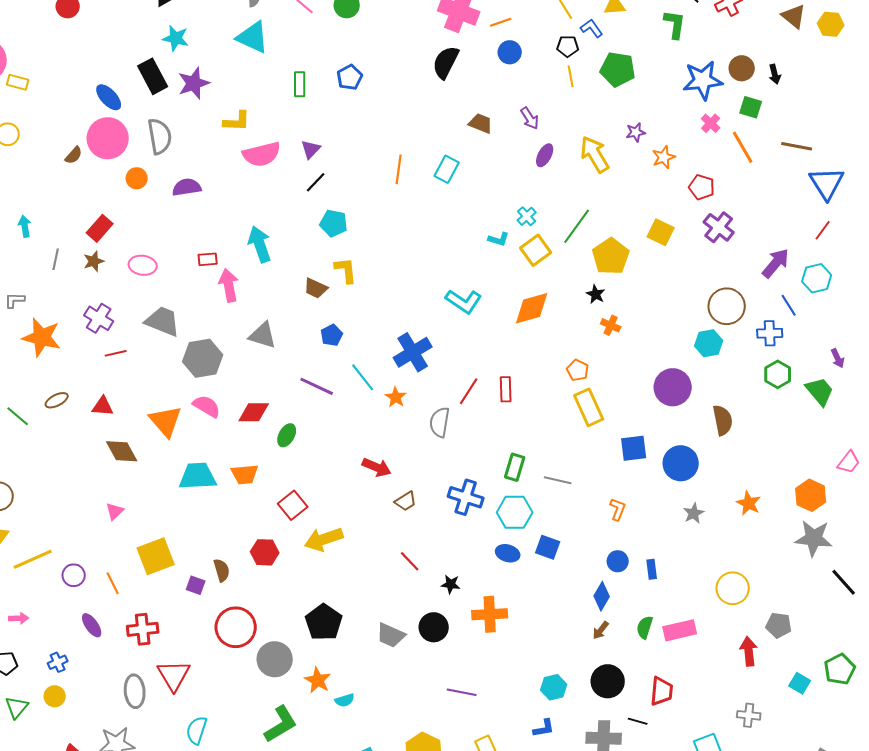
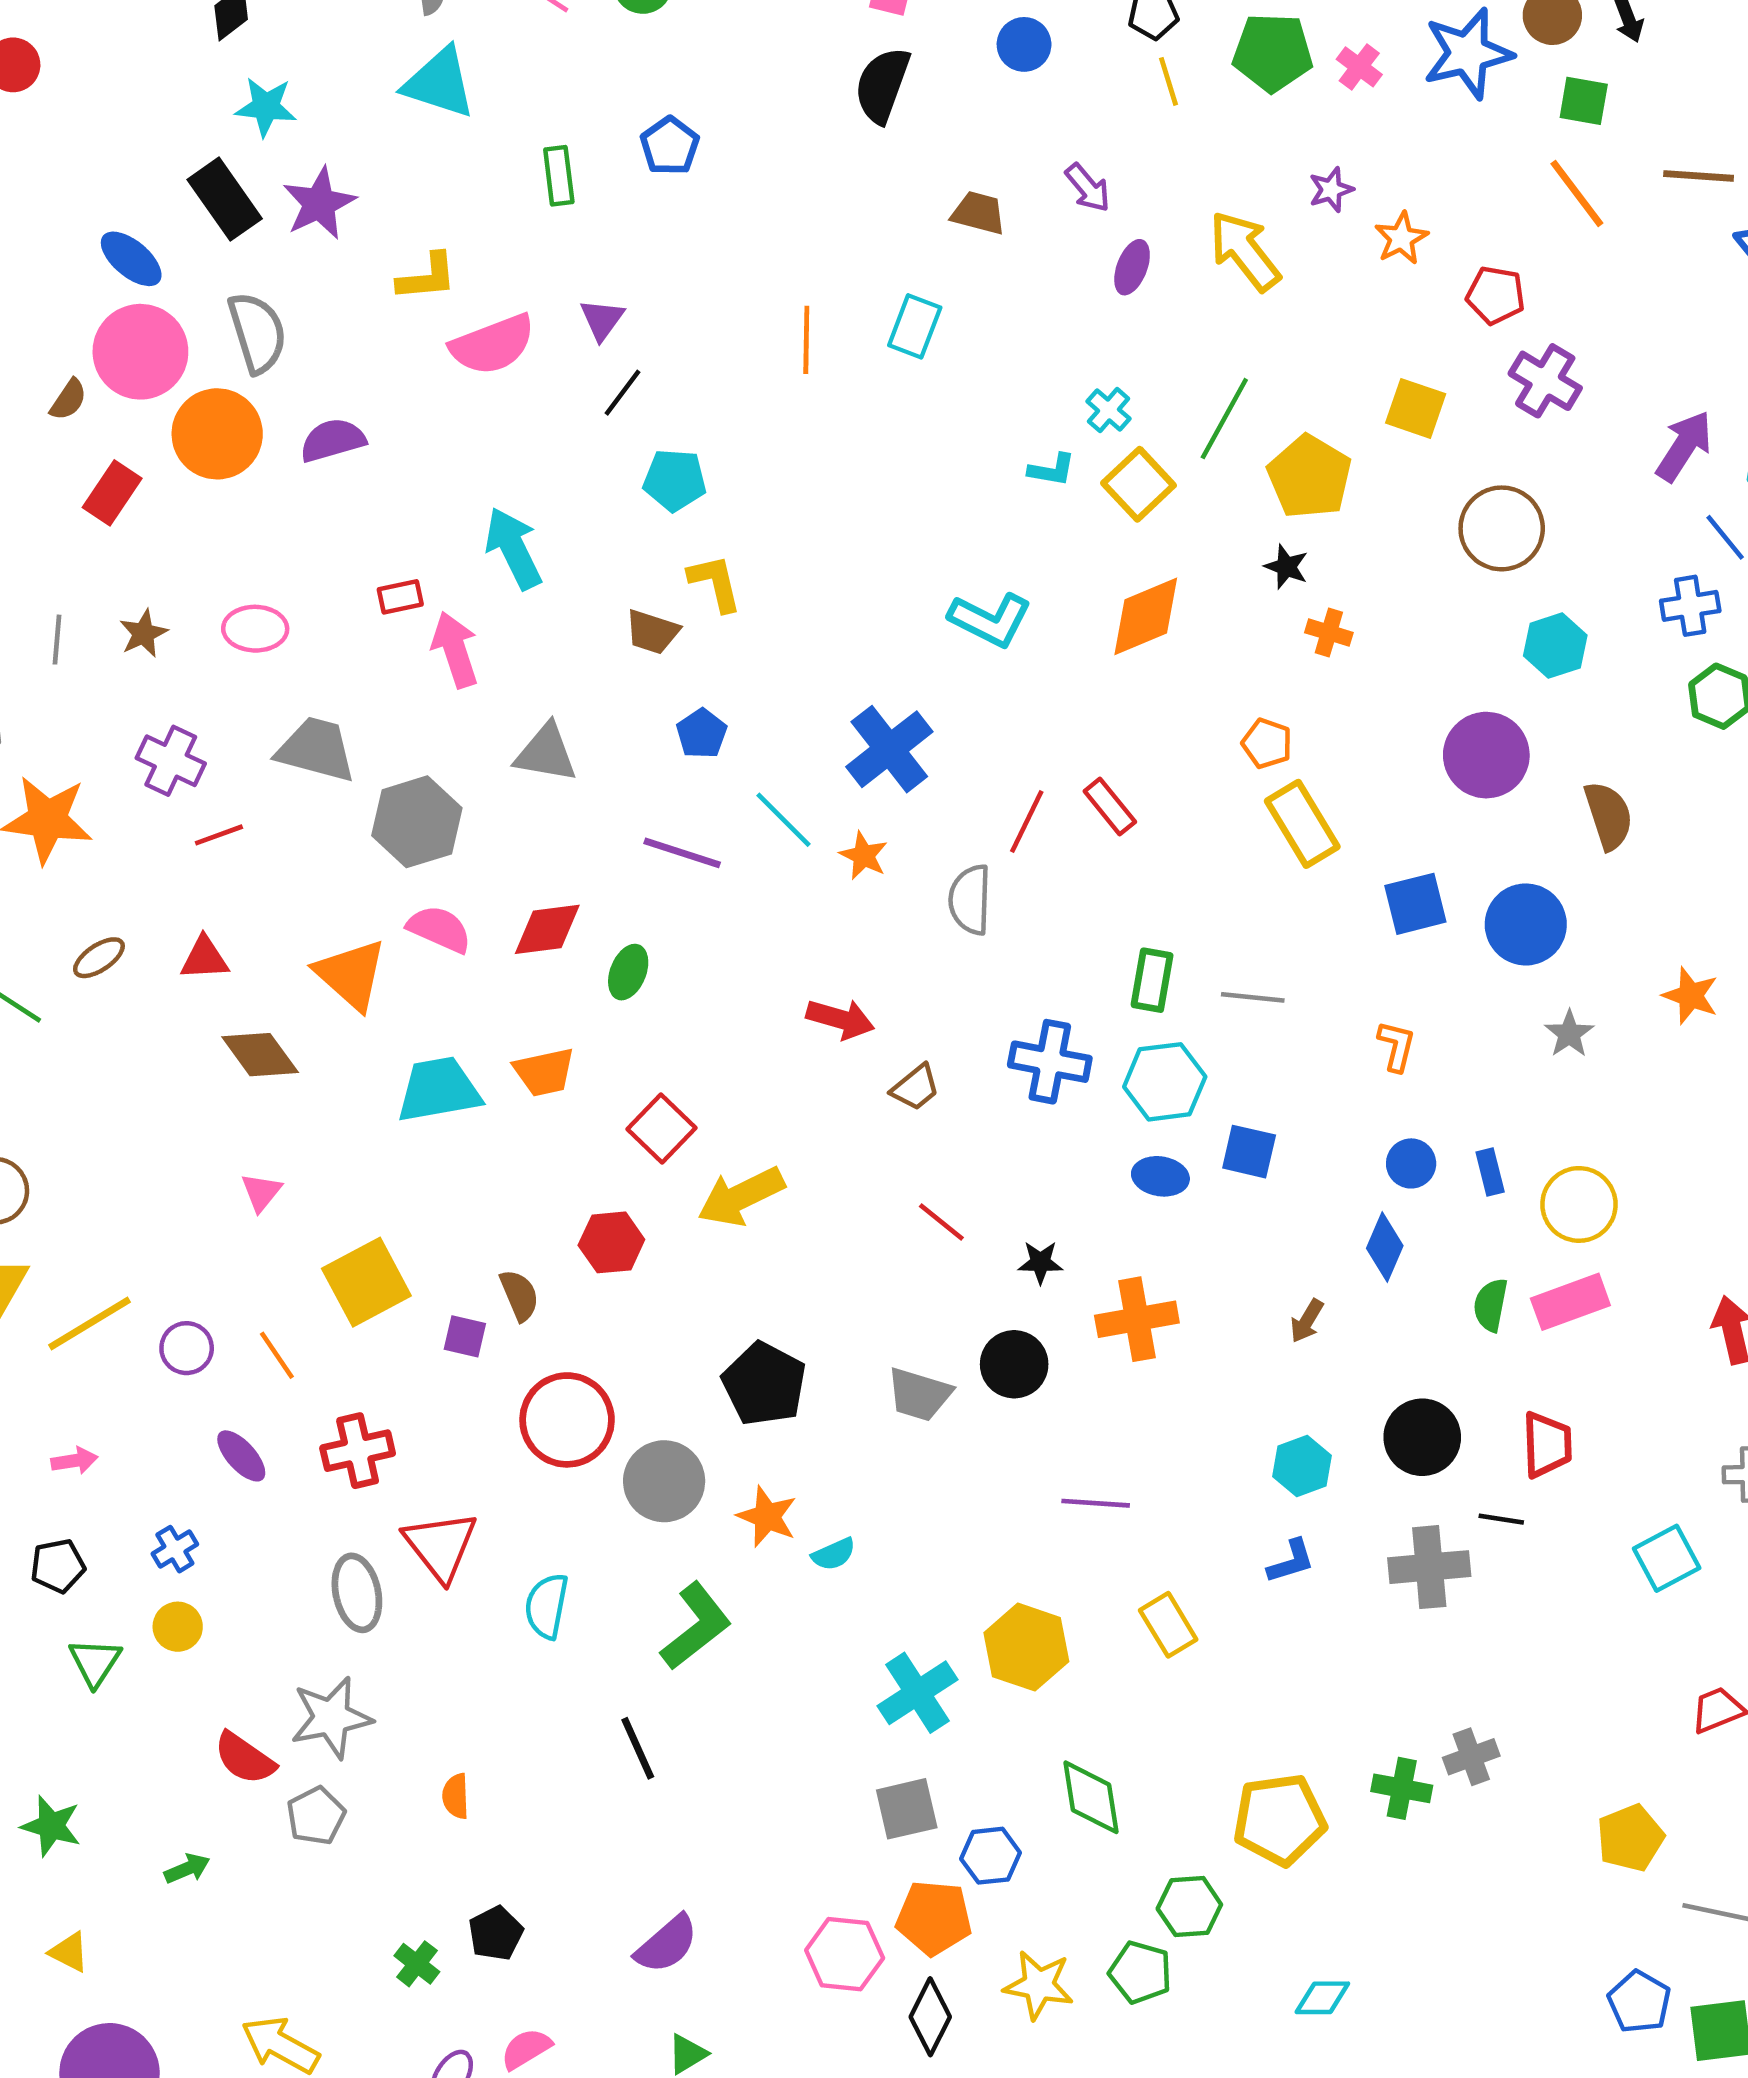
pink cross: (711, 123) -> (1359, 67), moved
orange circle: (137, 178) -> (217, 434), size x1.8
red rectangle: (100, 228) -> (112, 493), moved
brown circle: (727, 306) -> (1502, 528), moved
red rectangle: (506, 389) -> (1110, 807), turned -30
yellow circle: (733, 588) -> (1579, 1204), moved
brown arrow: (601, 630) -> (1307, 1321), moved
cyan semicircle: (197, 730) -> (547, 1606), moved

